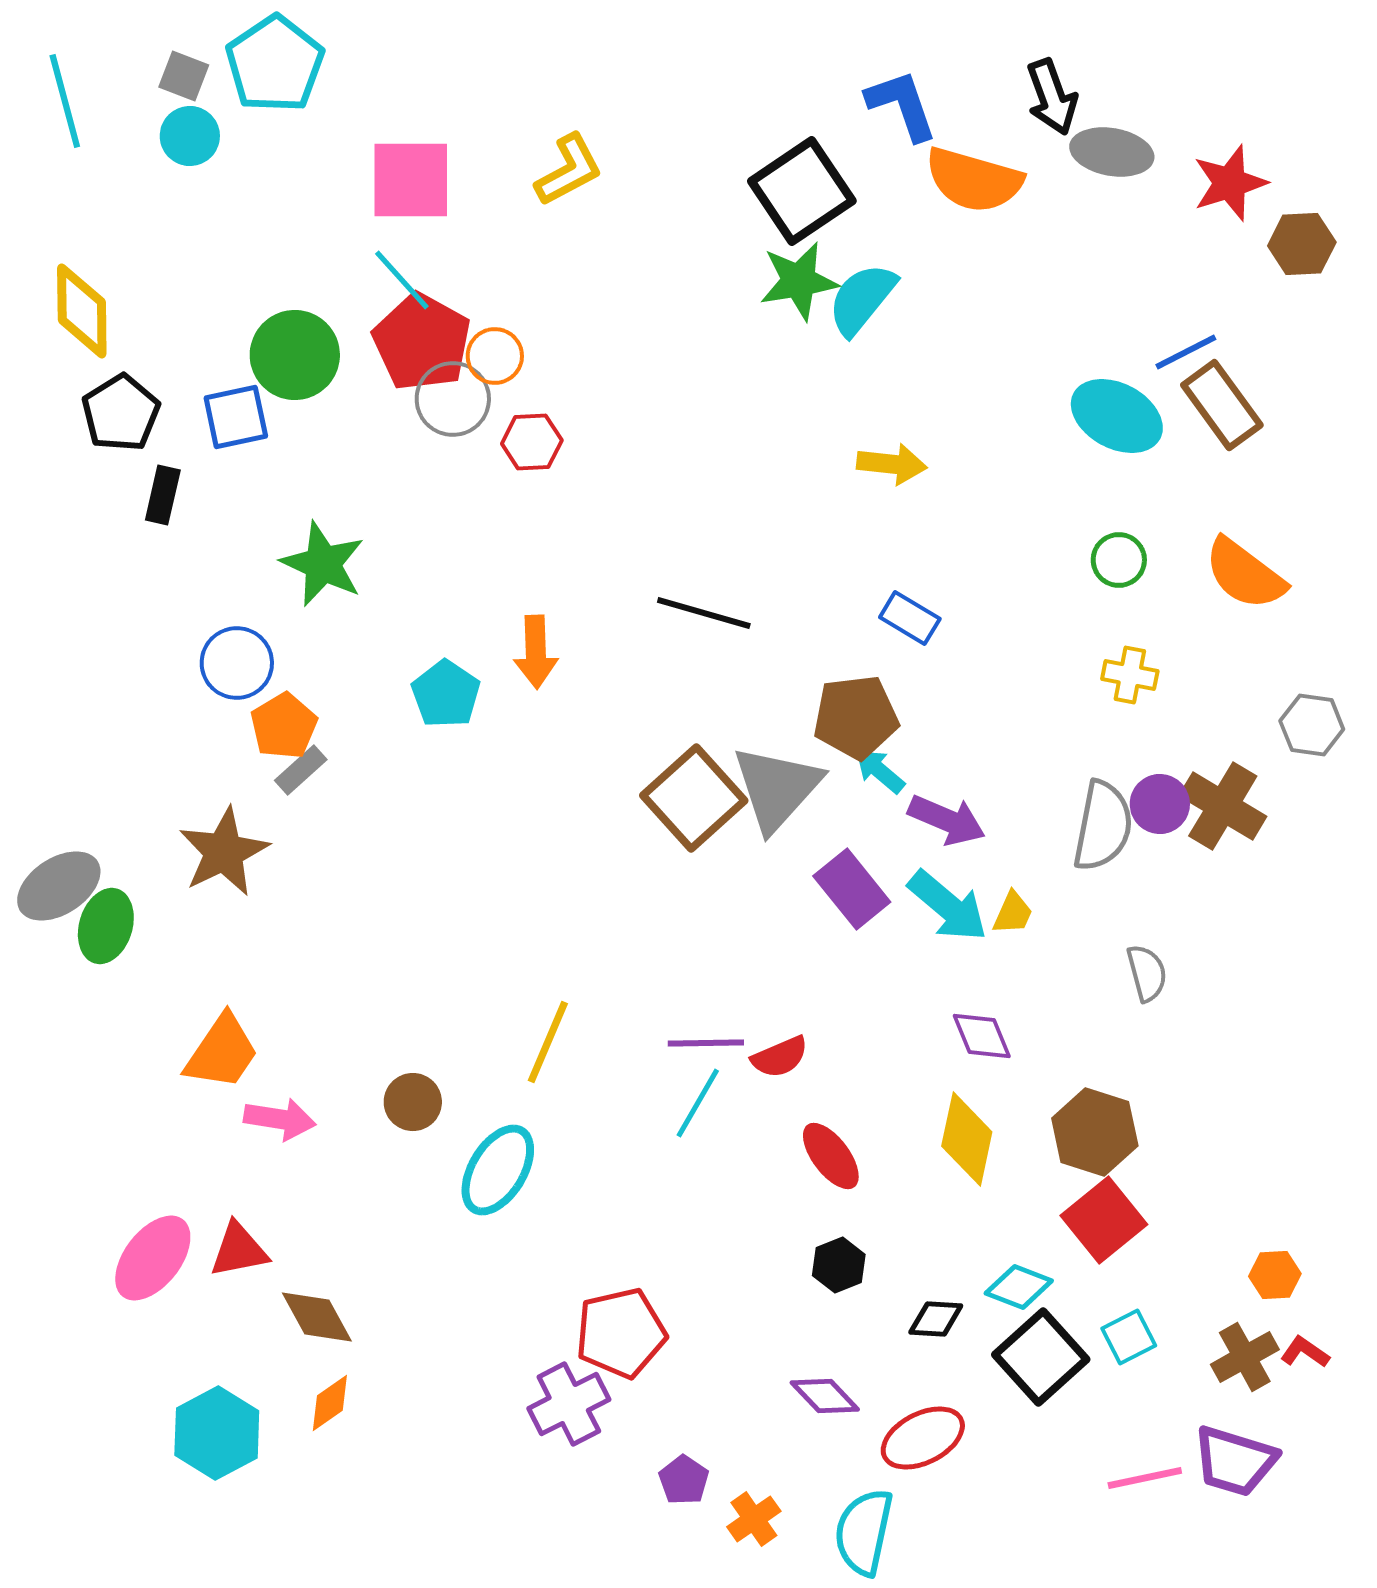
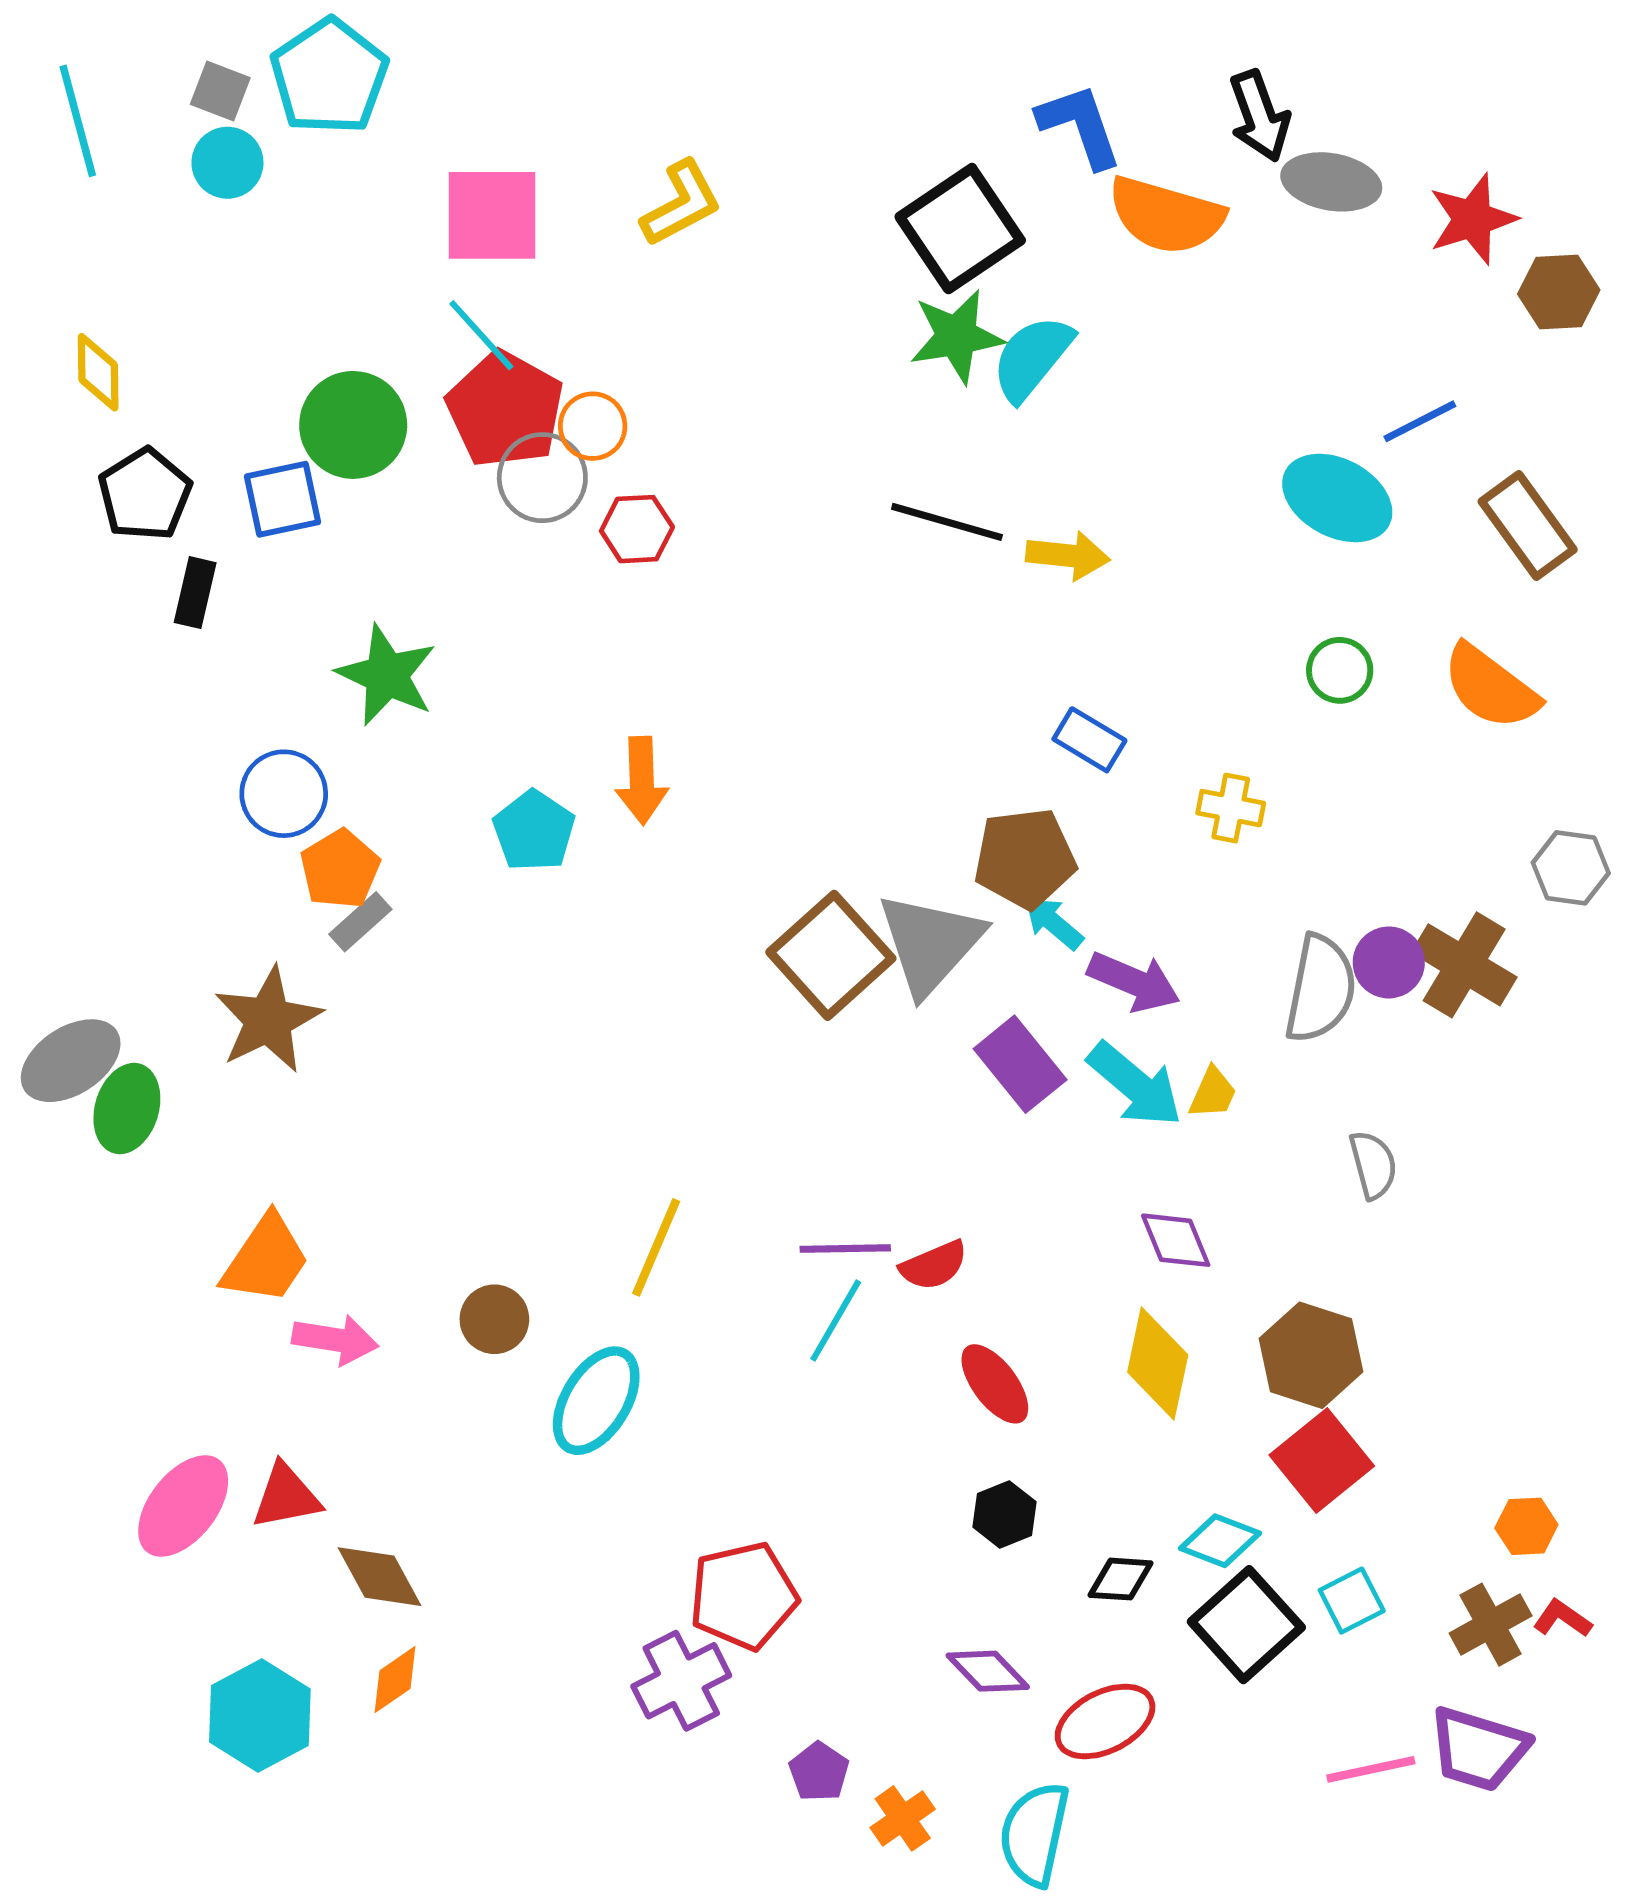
yellow diamond: (82, 311) -> (98, 372), size x0.7
brown rectangle: (1222, 405) -> (1528, 525), moved
black line: (704, 613) -> (947, 522), moved
yellow cross: (1130, 675) -> (1231, 808), moved

